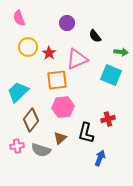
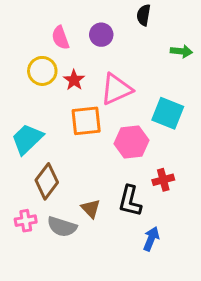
pink semicircle: (19, 18) -> (60, 38), moved
black semicircle: (95, 36) -> (144, 15), moved, turned 48
green arrow: (121, 52) -> (181, 51), moved
pink hexagon: (63, 107) -> (131, 142), moved
brown triangle: (60, 138) -> (91, 209), turned -32

